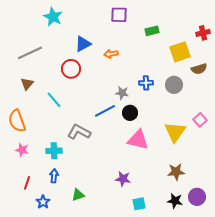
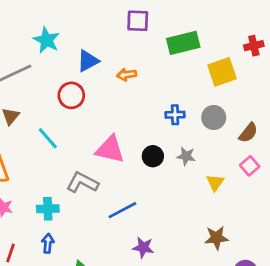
cyan star: (53, 17) -> (46, 40), moved
green rectangle: (152, 31) -> (183, 43), size x1.6
brown semicircle: (199, 69) -> (248, 133), moved, turned -35
gray star: (122, 93) -> (186, 156), moved
blue line: (105, 111) -> (122, 210), moved
yellow triangle: (175, 132) -> (215, 182), size x0.6
pink triangle: (138, 140) -> (110, 149), moved

